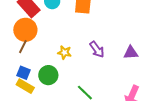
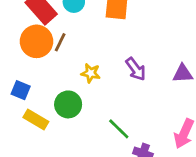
brown line: (23, 47) -> (60, 42), moved
blue square: (23, 73) -> (21, 90), moved

